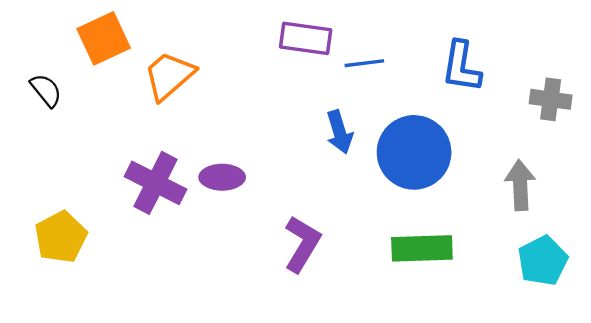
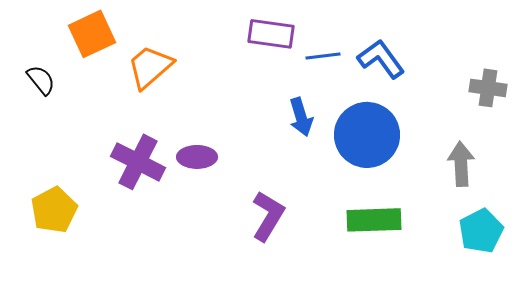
blue L-shape: (461, 67) -> (381, 59), moved, turned 135

